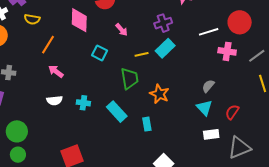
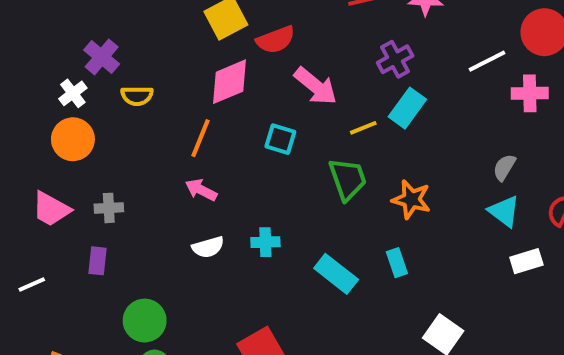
pink diamond: (79, 20) -> (229, 82), turned 75
pink arrow: (122, 30) -> (316, 86), size x1.6
orange line: (48, 45) -> (200, 138), moved
cyan rectangle: (117, 112) -> (336, 274), moved

